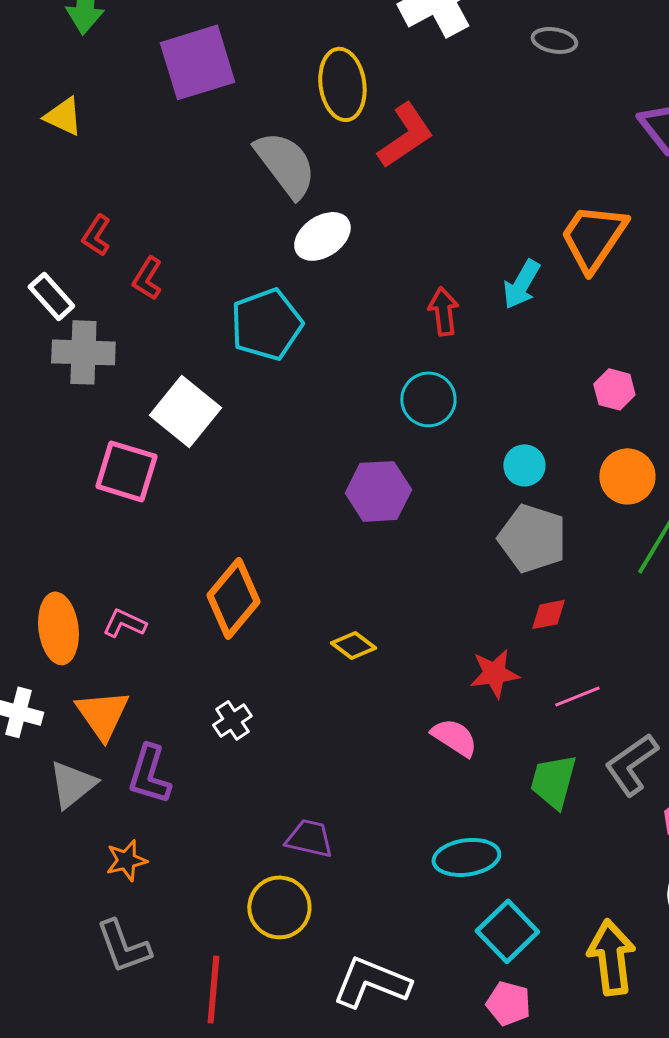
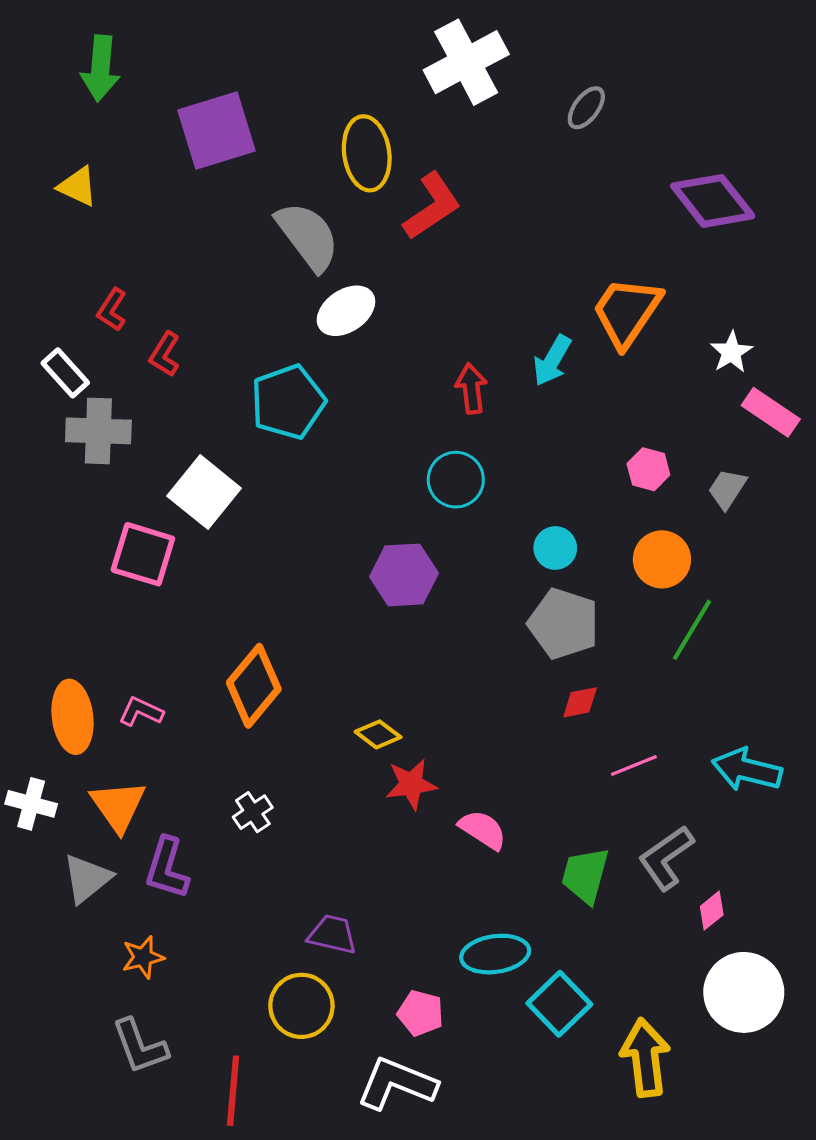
gray ellipse: (554, 40) -> (586, 108), turned -63
red star: (494, 673) -> (411, 784), moved
pink line: (577, 696) -> (634, 766), moved
cyan square: (507, 931) -> (559, 1004), moved
pink pentagon: (508, 1003) -> (421, 1013), moved

